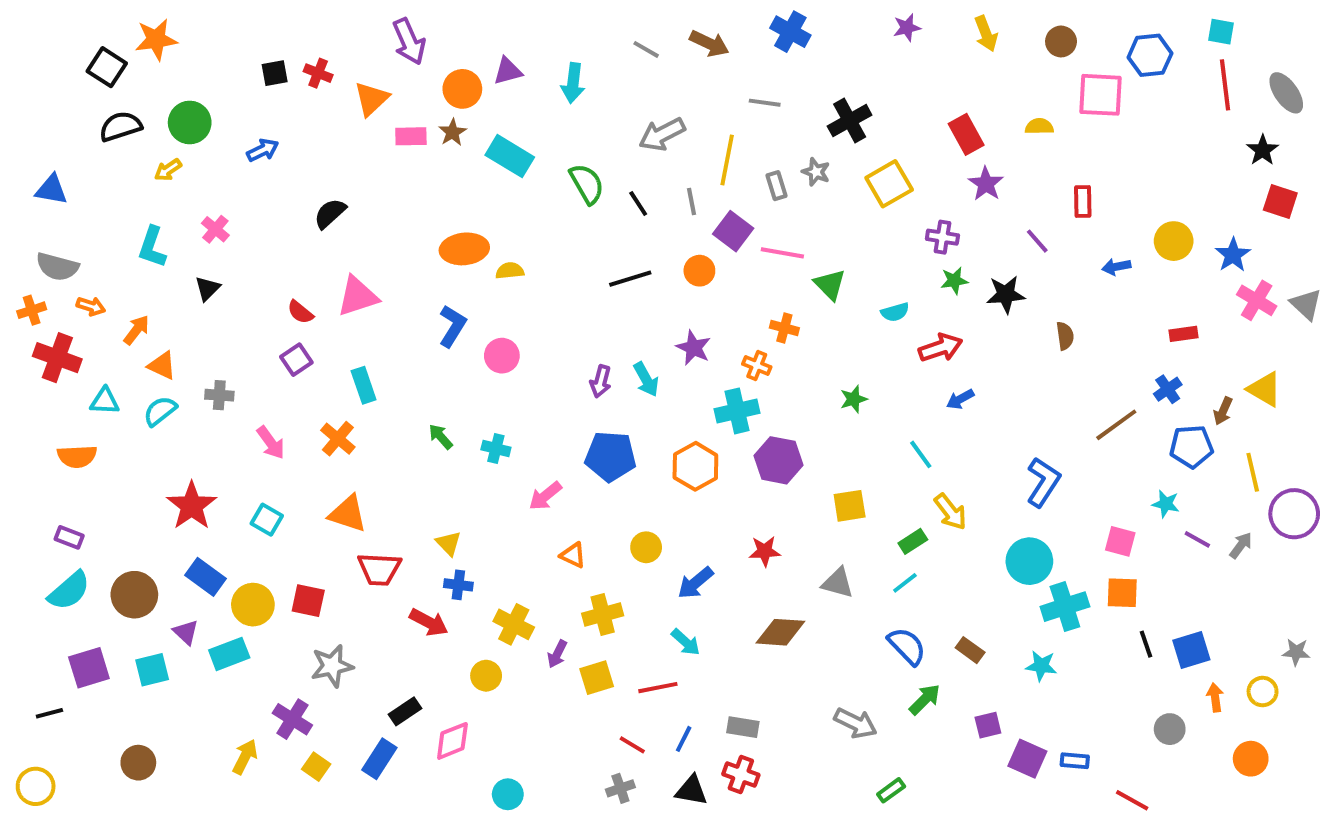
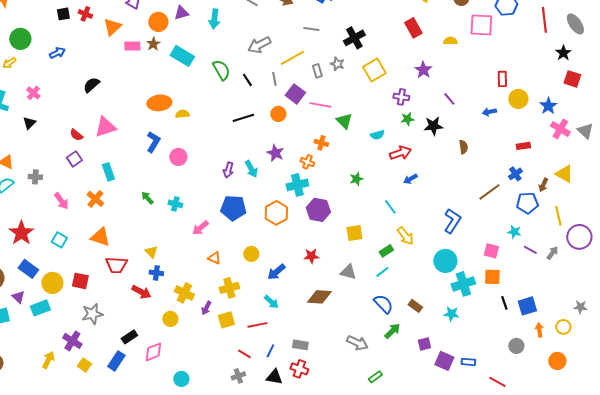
red rectangle: (966, 134) -> (413, 28), moved
yellow line: (727, 160) -> (292, 58), turned 50
red rectangle: (1083, 202) -> (502, 79), moved

